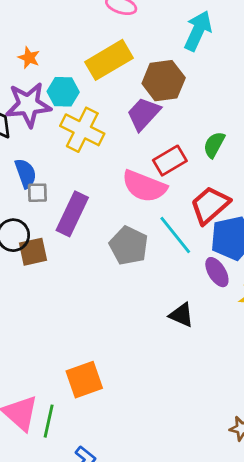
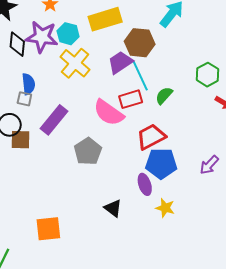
gray square: (37, 193) -> (24, 99), moved
cyan line: (175, 235) -> (140, 76), moved
orange square: (84, 380) -> (48, 229), moved

